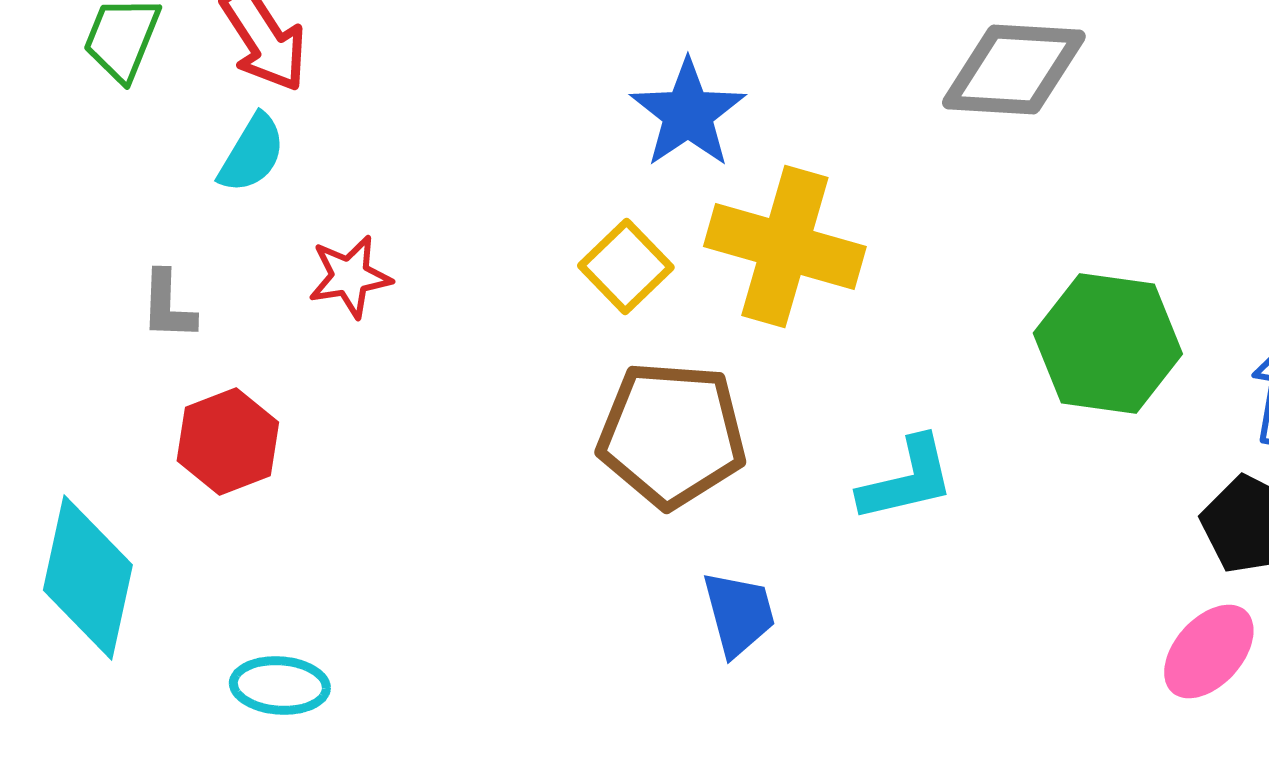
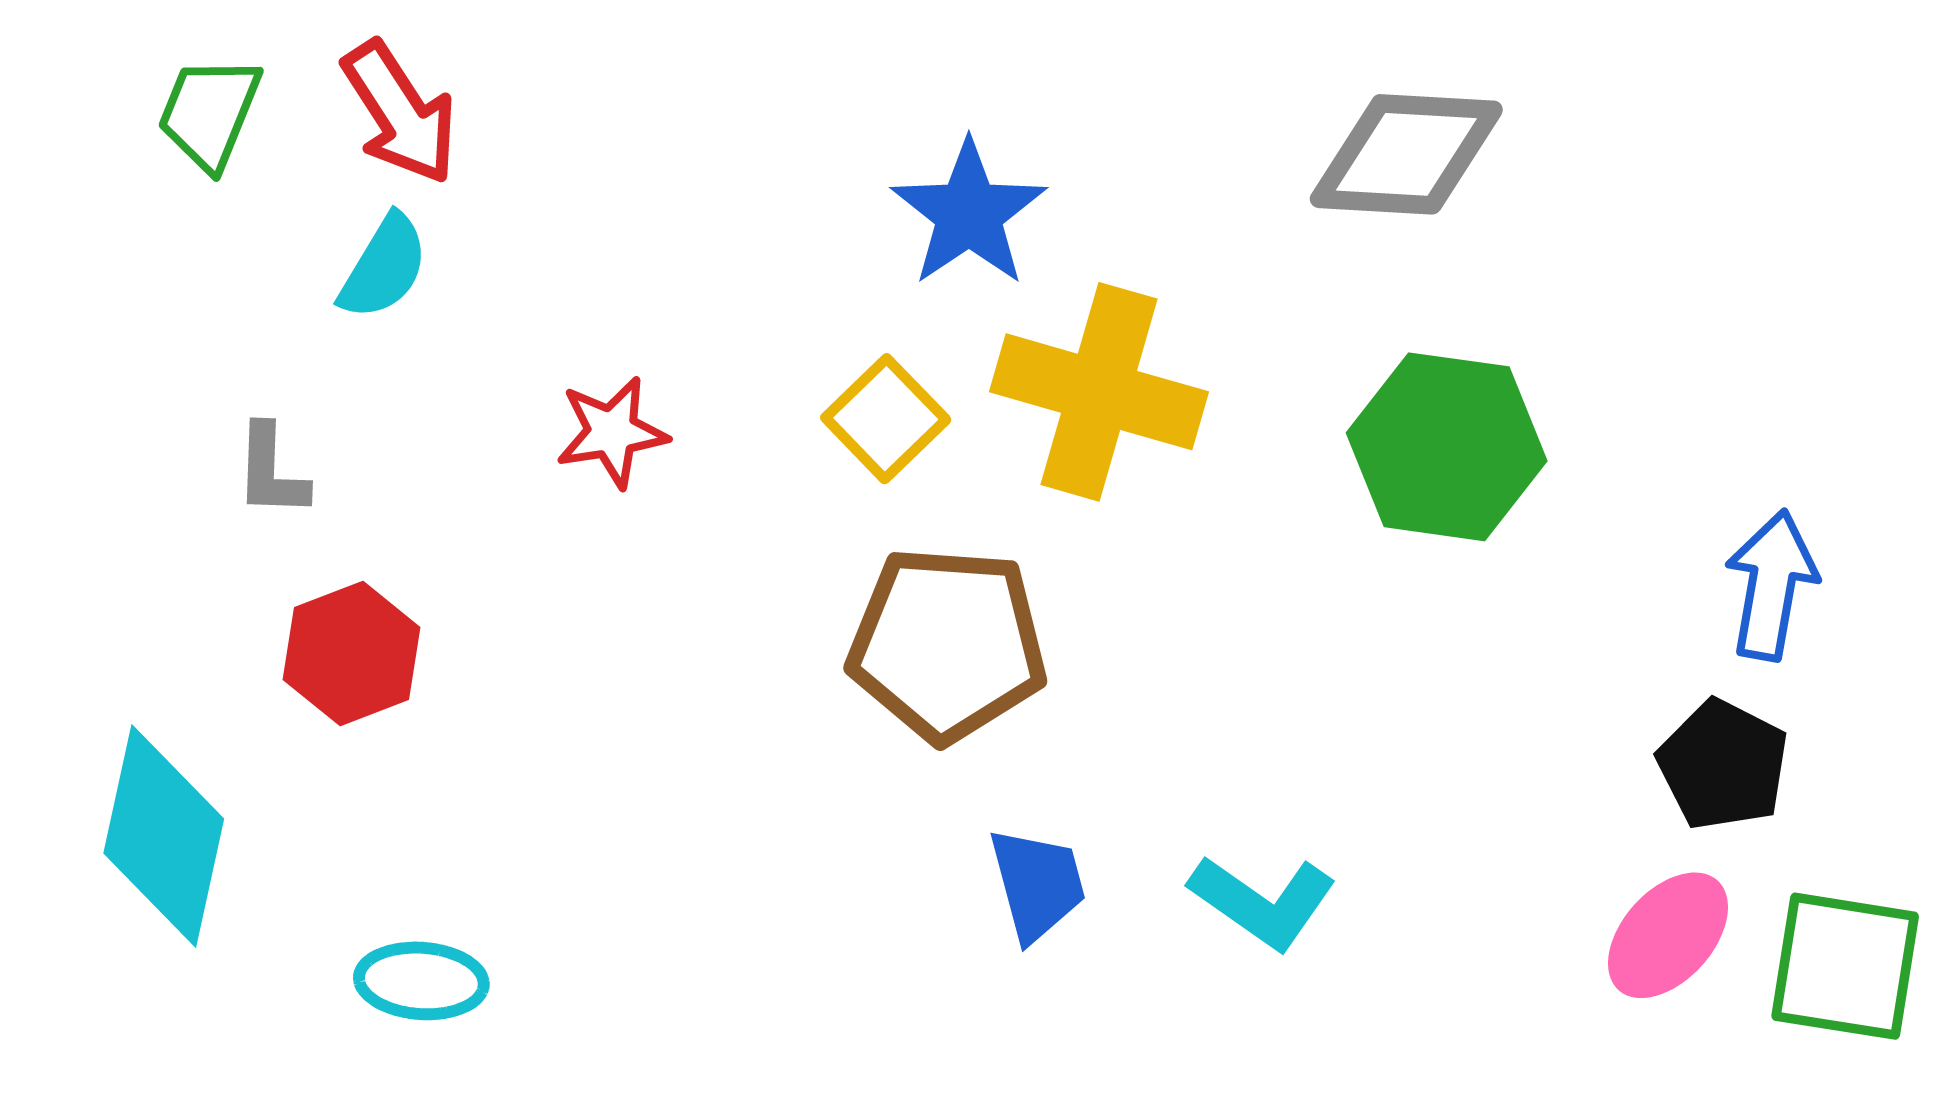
red star: (350, 276) -> (612, 432), moved
green hexagon: (1108, 344) -> (1447, 447), moved
cyan L-shape: (907, 480) -> (1263, 902), moved, turned 48

